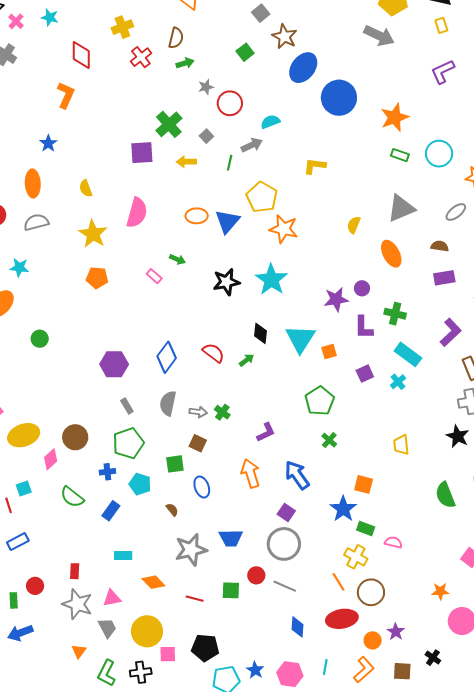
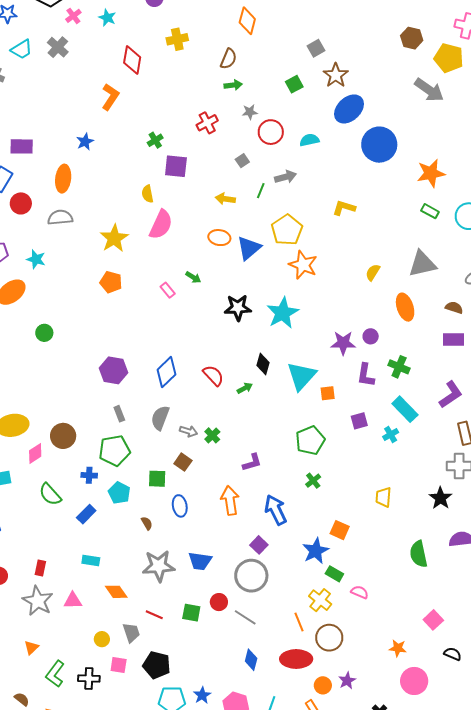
red cross: (141, 57) -> (207, 123), moved
cyan semicircle: (270, 122) -> (309, 140), moved
green cross: (169, 124) -> (155, 140), moved, size x0.6
yellow arrow: (186, 162) -> (225, 199), moved
yellow semicircle: (86, 188) -> (147, 194), moved
gray trapezoid: (107, 628) -> (131, 633), moved
yellow circle: (147, 631) -> (102, 639), size x0.5

